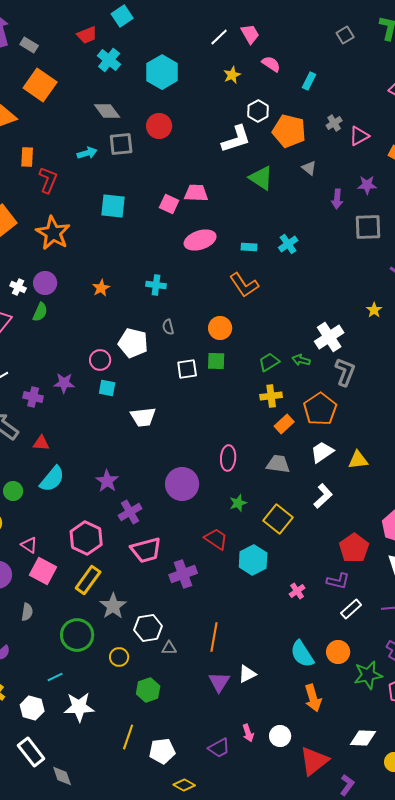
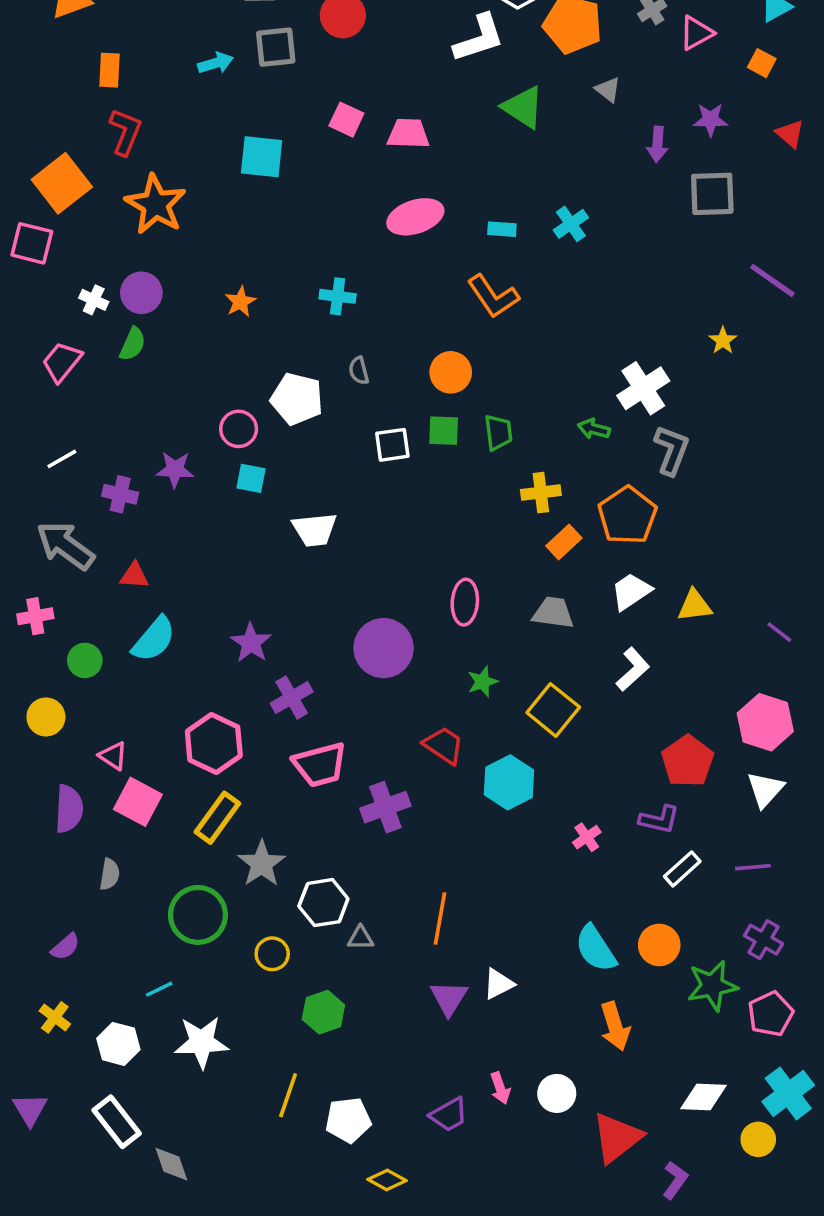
red L-shape: (48, 180) -> (125, 132), moved
pink square: (169, 204) -> (346, 120), moved
green trapezoid: (269, 362) -> (498, 432), moved, turned 115

